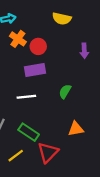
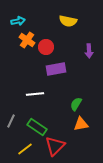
purple rectangle: (35, 70) -> (56, 69), moved
green semicircle: (65, 91) -> (76, 104), moved

